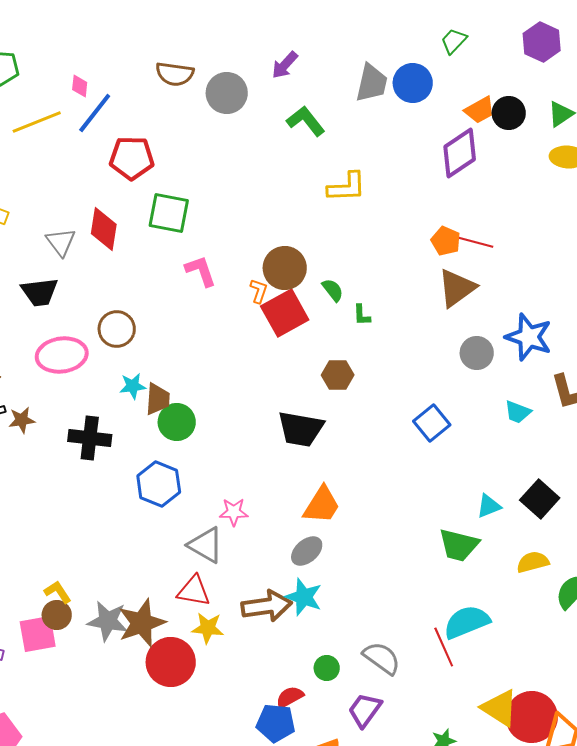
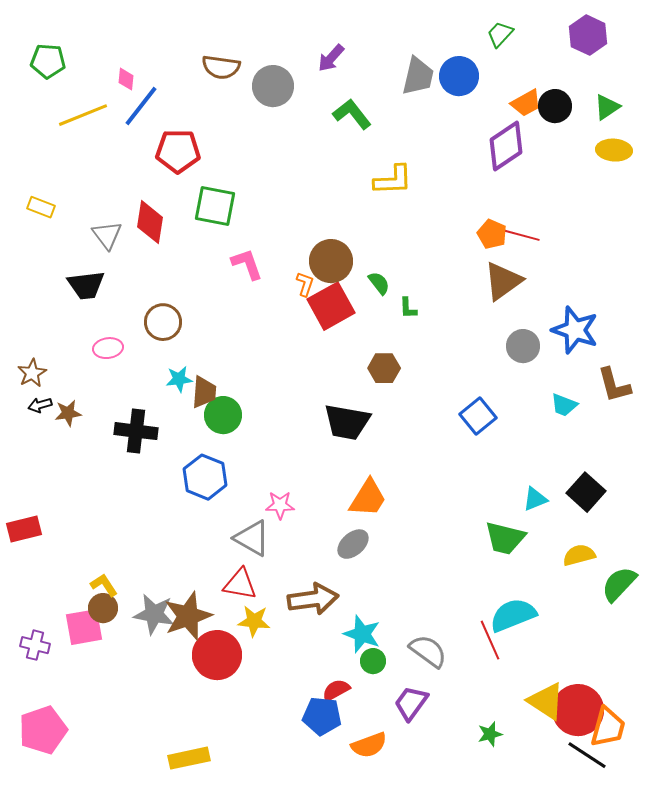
pink ellipse: (62, 355) -> (108, 348), size x0.6
cyan star: (304, 597) -> (362, 634), moved

